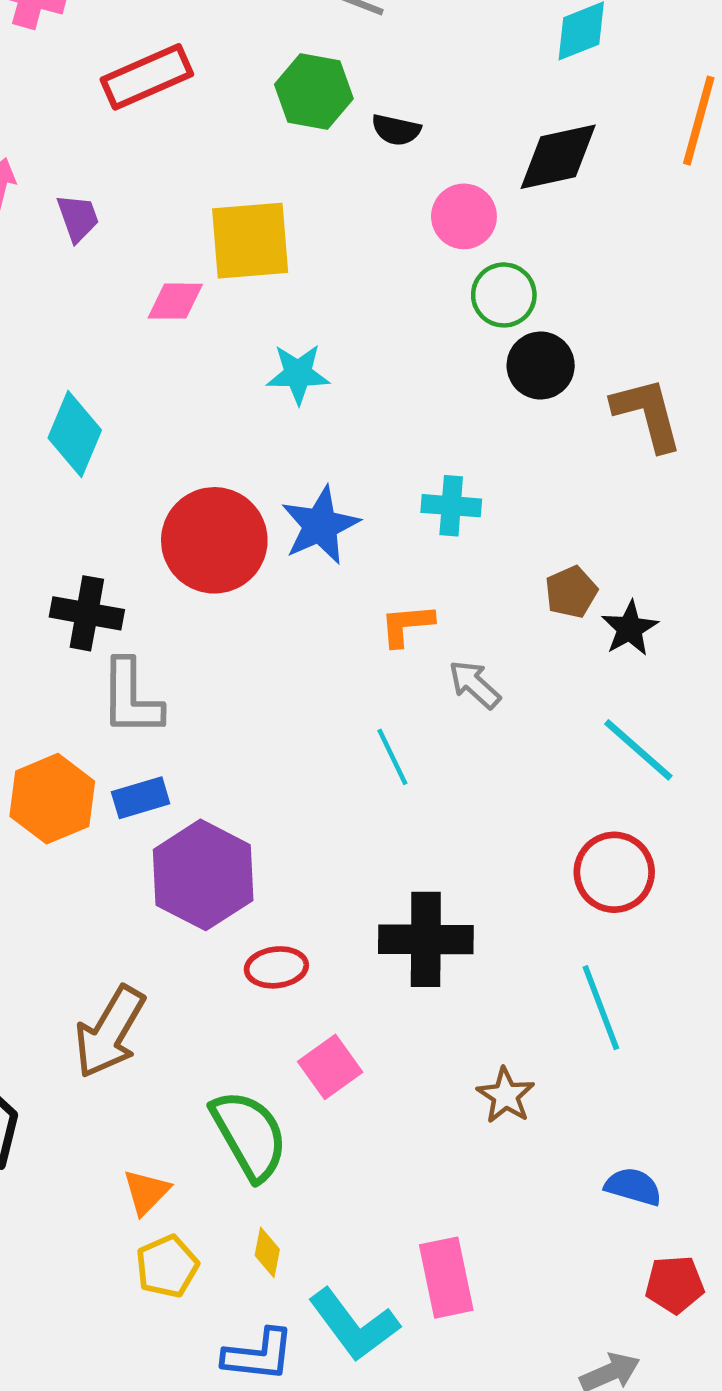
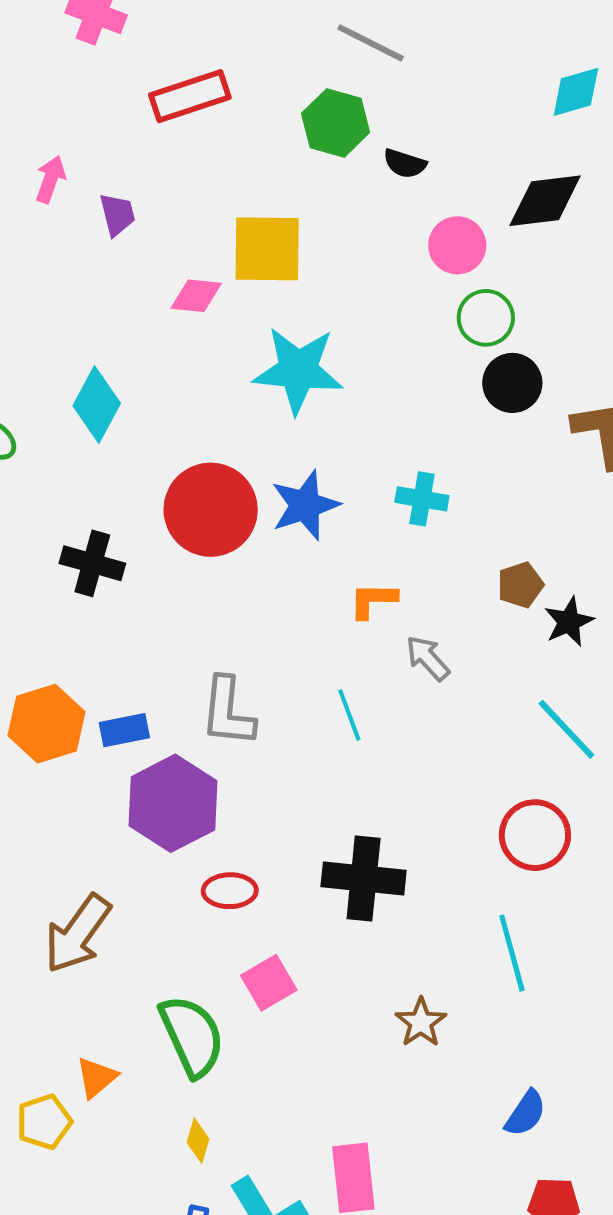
cyan star: (298, 374) -> (298, 370), size x1.6
gray L-shape: (131, 698) -> (228, 712), moved
blue semicircle: (633, 1187) -> (526, 1113), turned 102
yellow pentagon: (167, 1266) -> (44, 1122), moved

